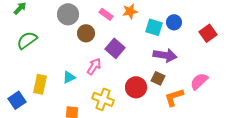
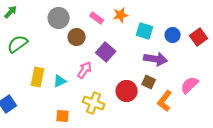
blue circle: (174, 22) -> (173, 35), moved
yellow rectangle: (40, 84) -> (38, 77), moved
orange L-shape: (174, 97) -> (165, 101), turned -35

